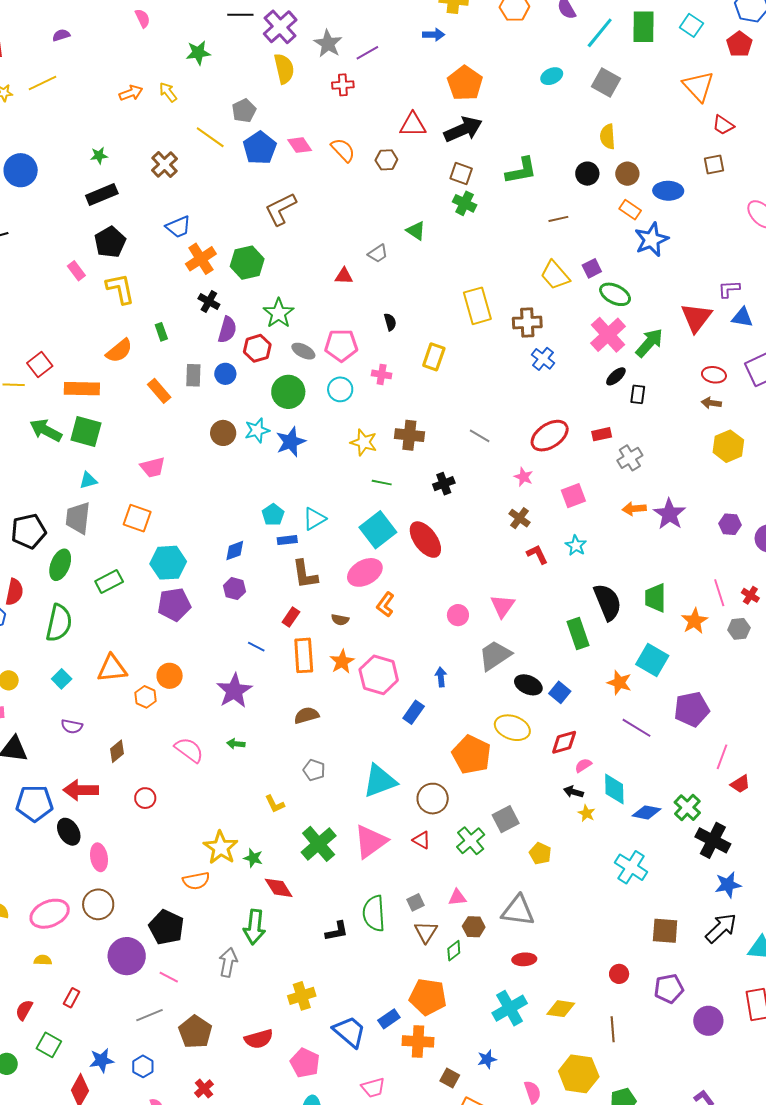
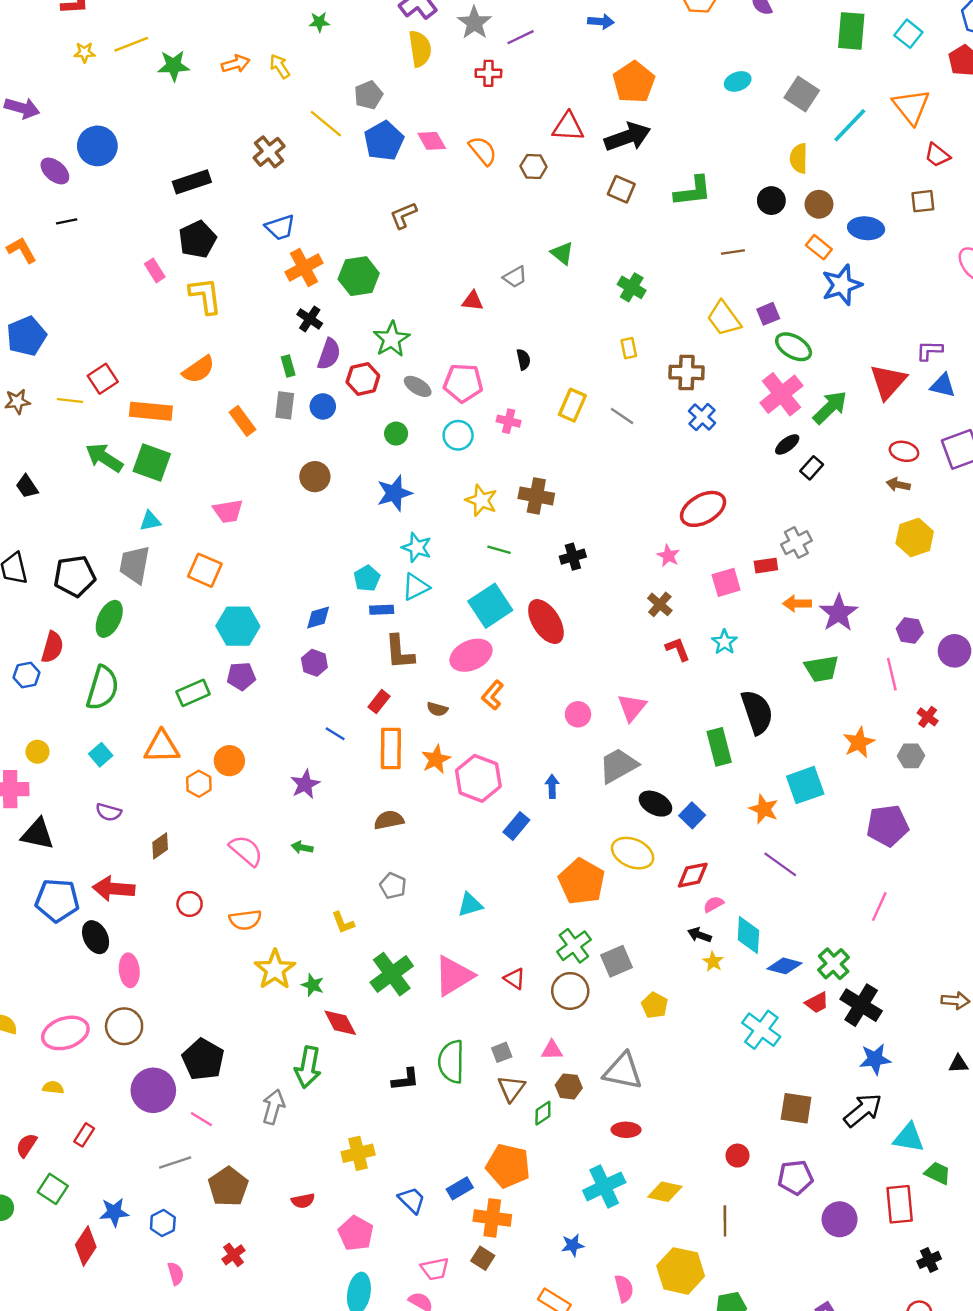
cyan line: (600, 33) -> (850, 125), moved
green star: (198, 53) -> (319, 22), size x0.7
green star: (99, 156) -> (174, 66), moved, size x1.5
green cross: (465, 203) -> (632, 287), moved
brown L-shape: (281, 209) -> (403, 215), size x0.7
yellow rectangle: (477, 306) -> (629, 348), size x0.5
green rectangle: (161, 332) -> (288, 366), moved
green circle: (288, 392) -> (396, 434), size x0.6
black rectangle: (638, 394) -> (812, 468), turned 30
cyan star: (257, 430) -> (417, 547), moved, turned 30
red rectangle: (602, 434) -> (766, 566), moved
gray line: (480, 436) -> (622, 416), moved
green rectangle: (109, 582) -> (193, 693), moved
pink line: (719, 593) -> (892, 674), moved
green trapezoid: (655, 598) -> (822, 669), moved, turned -104
purple pentagon: (174, 604) -> (241, 676), size x0.7
cyan square: (652, 660) -> (805, 785), turned 36
purple star: (234, 691) -> (305, 784), size x0.7
purple pentagon: (692, 709) -> (888, 826), moved
cyan triangle: (380, 781) -> (470, 905), size x0.6
red trapezoid: (740, 784) -> (817, 1003), moved
brown circle: (433, 799) -> (570, 991), moved
green cross: (471, 841) -> (574, 946), moved
orange semicircle: (196, 881) -> (245, 920), moved
blue trapezoid: (349, 1032) -> (412, 1200), size x0.7
red semicircle: (259, 1039) -> (303, 1201), size x0.7
brown square: (450, 1078) -> (483, 1258), moved

